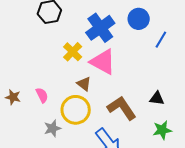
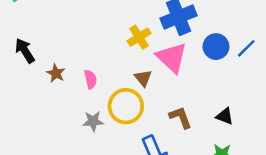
blue circle: (139, 19) -> (216, 47), moved
brown L-shape: (122, 108) -> (180, 117), size x0.7

